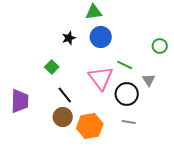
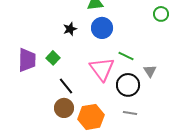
green circle: (160, 46) -> (161, 14), moved
purple trapezoid: (20, 101) -> (27, 60), moved

